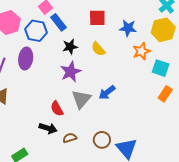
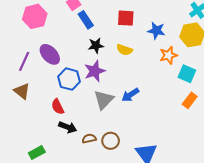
blue hexagon: (36, 31) -> (69, 79), moved
yellow semicircle: (98, 49) -> (125, 50), turned -35
purple ellipse: (26, 59) -> (50, 54), turned -55
red semicircle: (57, 109) -> (58, 107), moved
brown circle: (102, 140) -> (111, 141), moved

